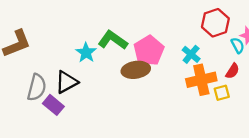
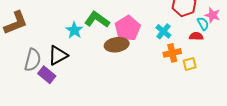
red semicircle: (233, 71) -> (196, 36), moved, turned -120
orange cross: (201, 80) -> (172, 53), size x0.7

